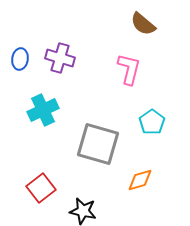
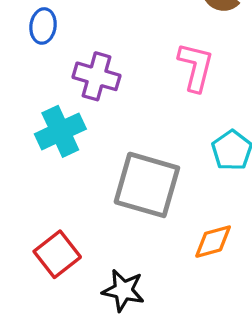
purple cross: (60, 58) -> (97, 76), moved
blue ellipse: (20, 59) -> (43, 26), moved

